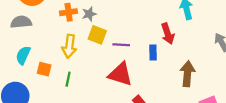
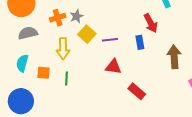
gray semicircle: (21, 22) -> (28, 33), moved
yellow square: (97, 35) -> (87, 34), turned 30
red triangle: (120, 74) -> (113, 67), size x0.7

